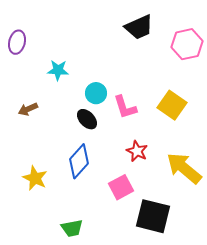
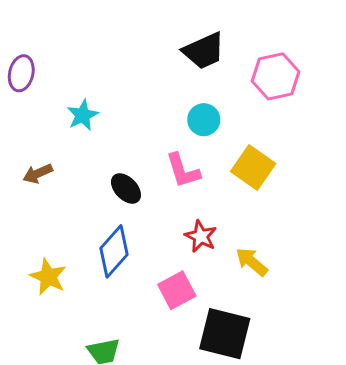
cyan star: (58, 70) -> (83, 115), turned -30
cyan circle: (96, 93) -> (204, 120), moved
yellow arrow: (184, 168) -> (252, 262), moved, size x0.6

